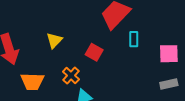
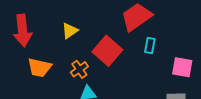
red square: (94, 52) -> (107, 51), size x1.6

